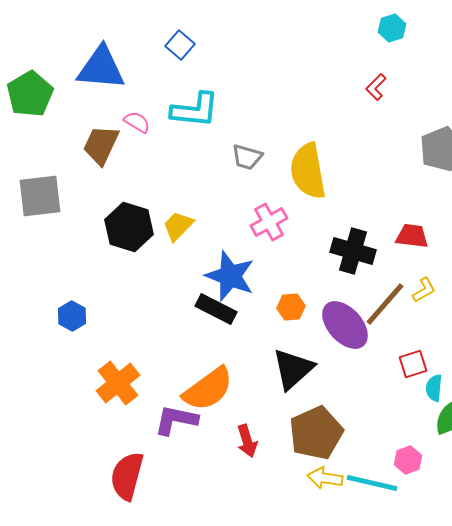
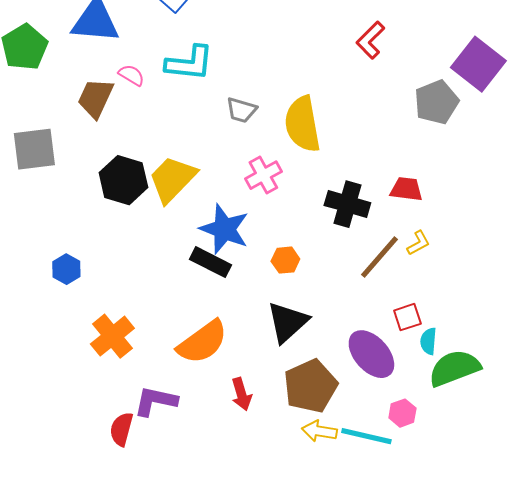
red L-shape: (376, 87) -> (370, 40), size x1.4
yellow trapezoid: (178, 226) -> (172, 179), size x1.6
purple ellipse: (345, 325) -> (371, 354), moved
purple L-shape: (176, 420) -> (155, 401), moved
red semicircle: (127, 476) -> (121, 429), size x0.7

